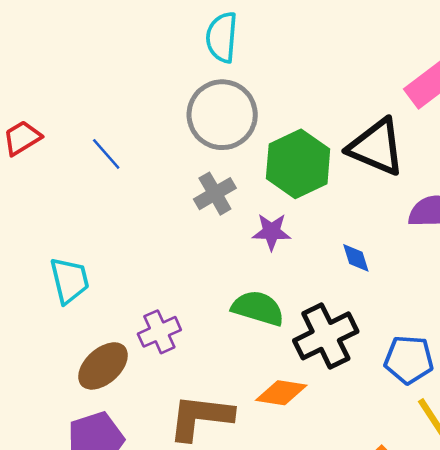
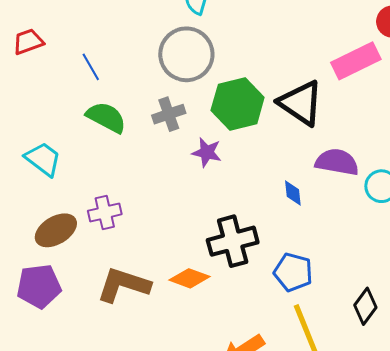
blue diamond: (356, 258) -> (293, 193), moved
cyan trapezoid: (69, 280) -> (43, 159), turned -51
green semicircle: (258, 308) -> (106, 117), moved

